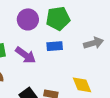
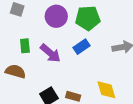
blue rectangle: (55, 46) -> (82, 47), turned -35

